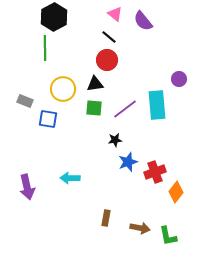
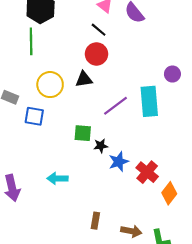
green square: (94, 108) -> (83, 133), moved
black star: (115, 140) -> (101, 146), moved
red cross: (155, 172) -> (147, 172), turned -30

